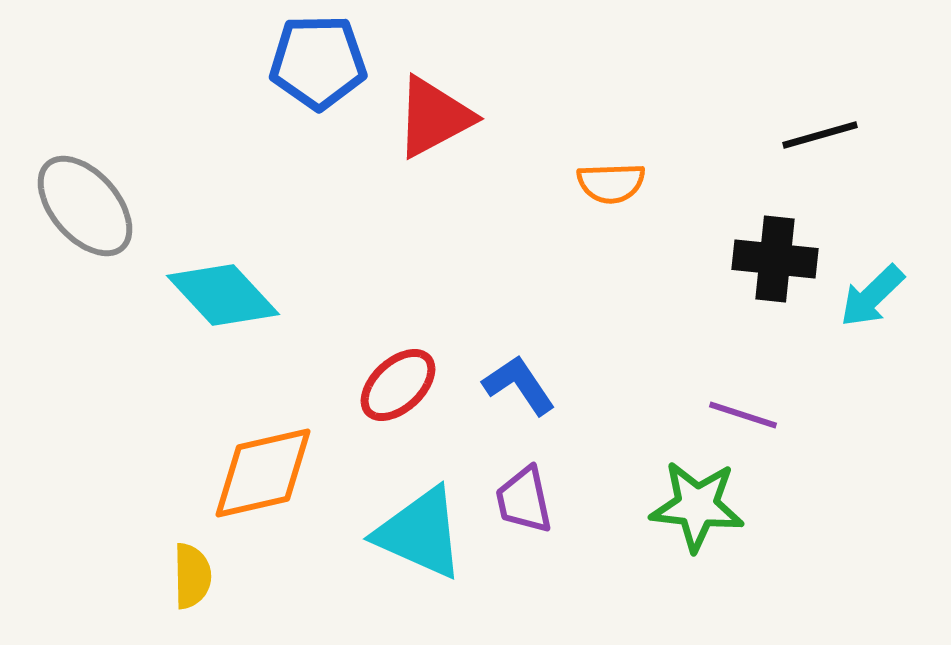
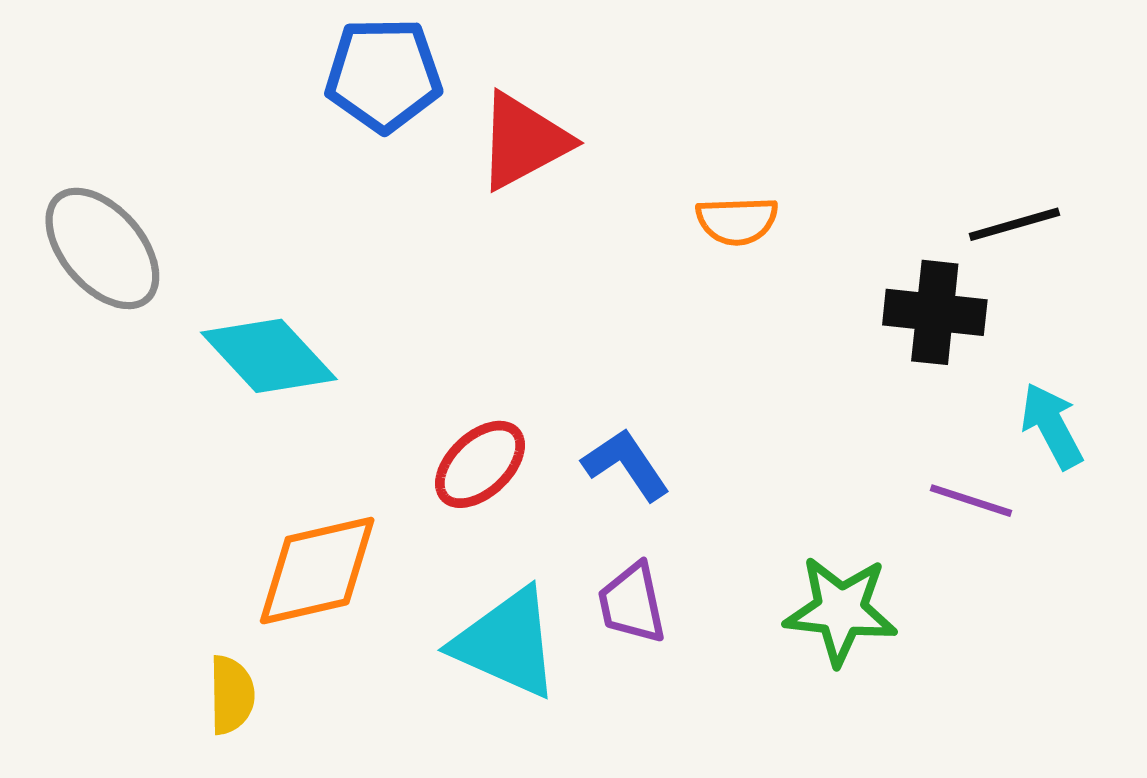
black line: (820, 135) -> (1014, 224), moved
cyan arrow: (872, 296) -> (1052, 426), moved, turned 106
purple line: (743, 415) -> (971, 501), moved

